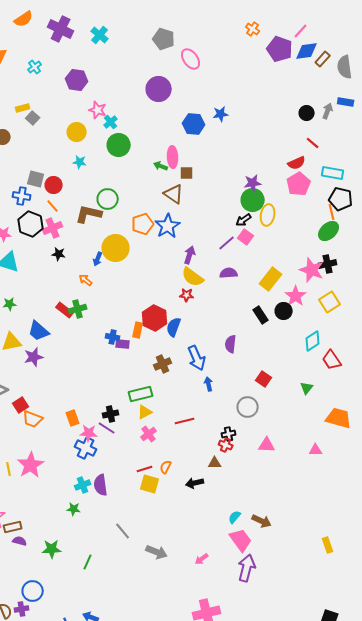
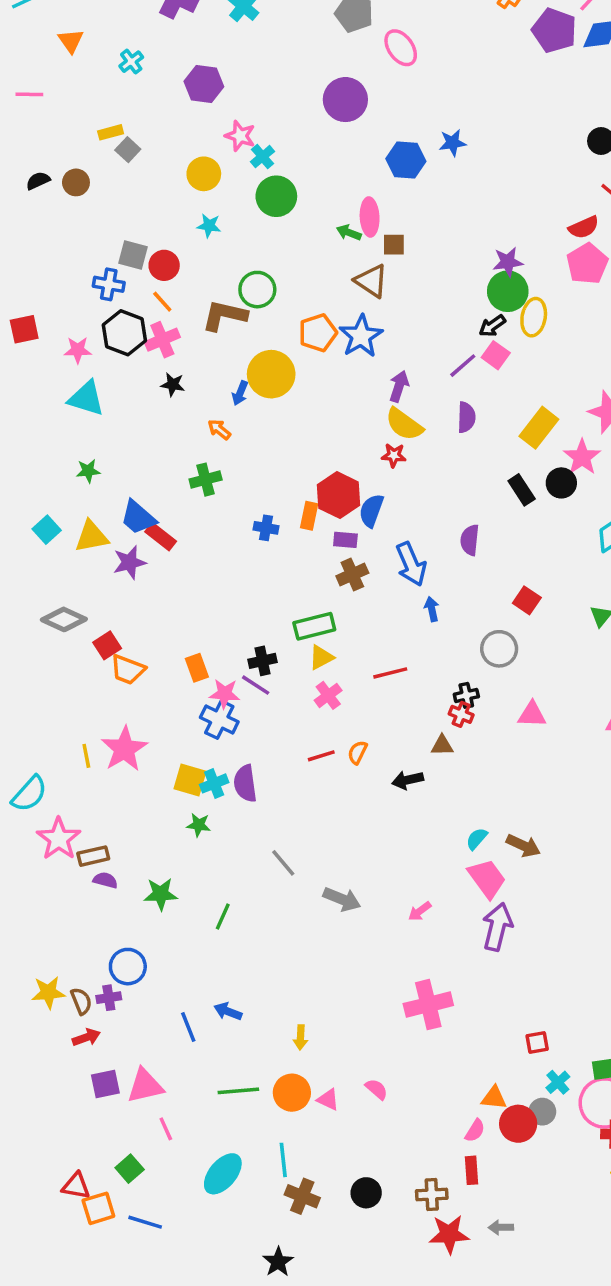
purple semicircle: (229, 273) -> (466, 417), turned 96
red rectangle: (65, 310) -> (161, 537), moved
purple rectangle: (123, 344) -> (345, 540), moved
yellow square: (150, 484) -> (190, 780), moved

